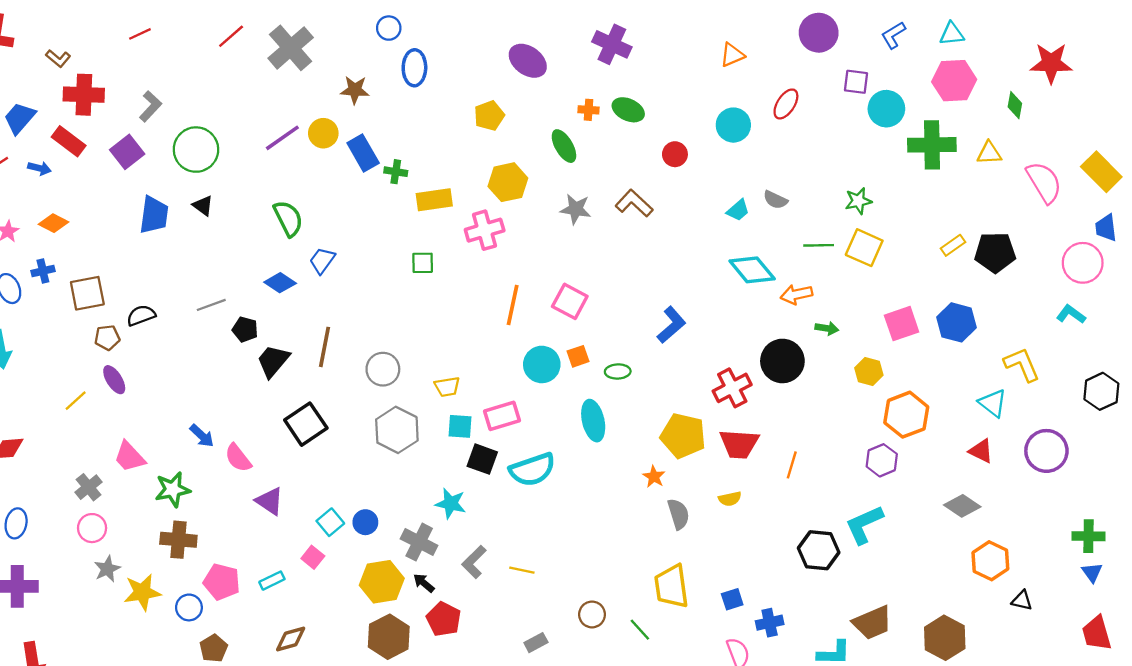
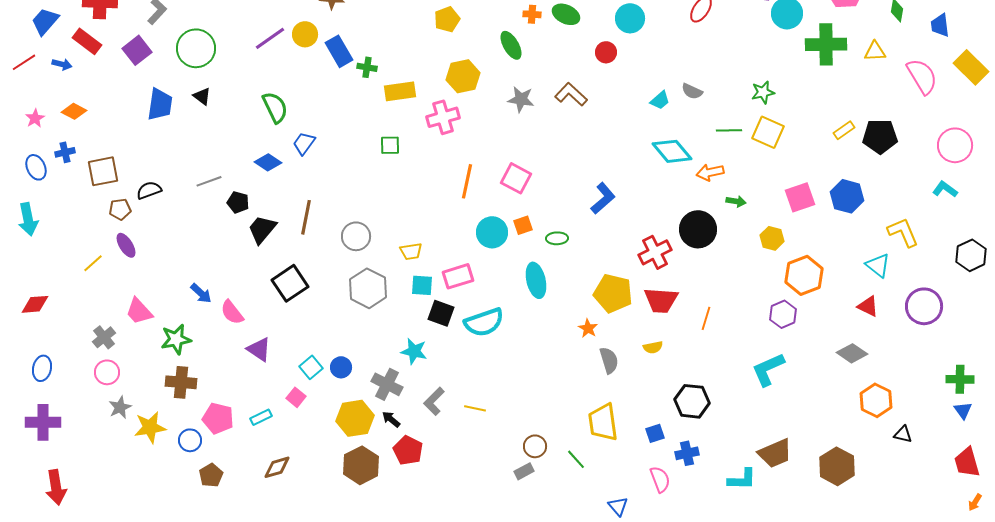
cyan circle: (733, 125) -> (630, 18), moved
blue trapezoid: (1106, 228) -> (940, 25), moved
black hexagon: (819, 550) -> (692, 401), moved
gray rectangle: (536, 643) -> (524, 471), moved

